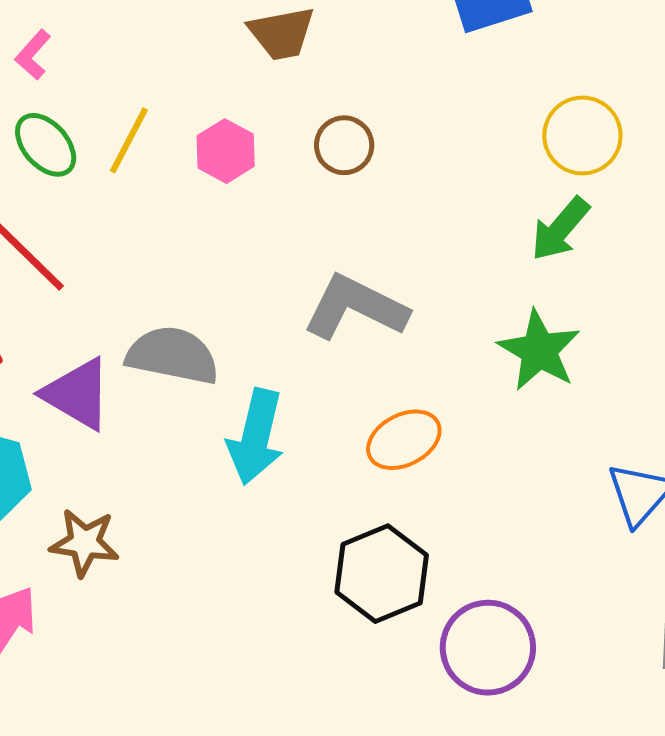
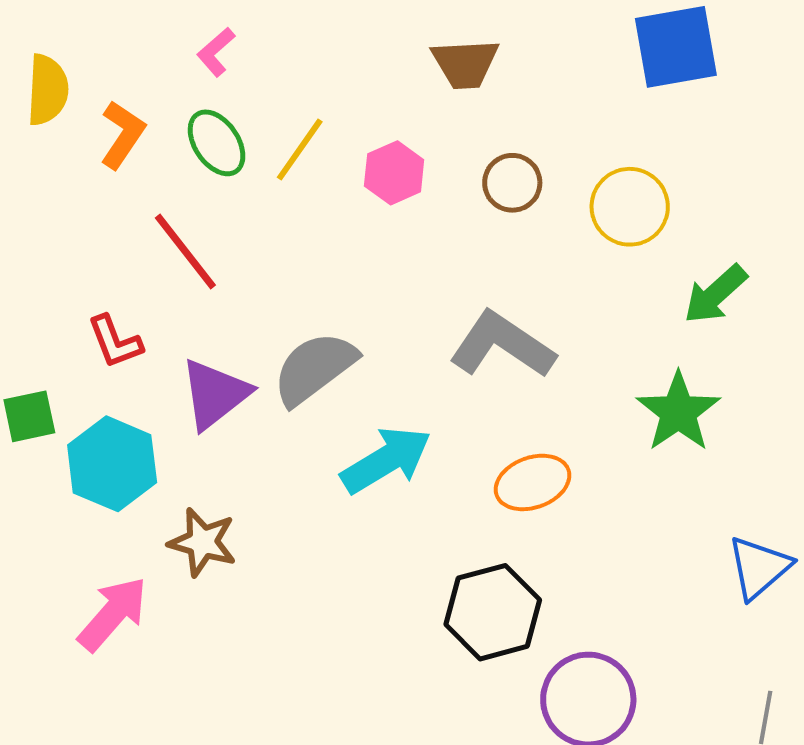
yellow circle: (582, 136) -> (630, 207), moved
gray semicircle: (173, 355) -> (314, 368), turned -56
purple triangle: (77, 394) -> (215, 394), turned 44
cyan arrow: (256, 437) -> (386, 460), turned -142

